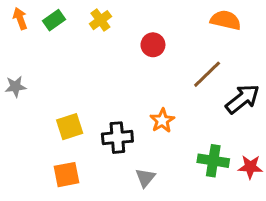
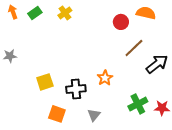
red circle: (153, 45) -> (121, 22), moved
green cross: (213, 161) -> (138, 104), turned -36
orange square: (66, 175) -> (57, 114), moved, turned 30

